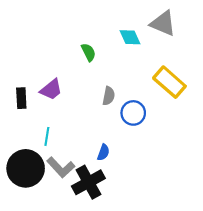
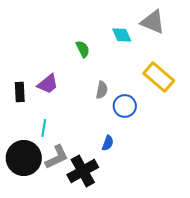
blue semicircle: (103, 152) -> (108, 143), moved
gray L-shape: (61, 167) -> (57, 157), turned -72

